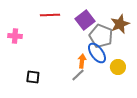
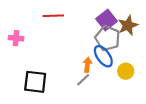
purple square: (85, 20) -> (107, 20), moved
black square: (33, 77) -> (35, 82), size x1.6

